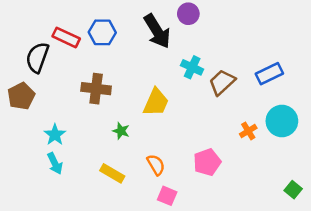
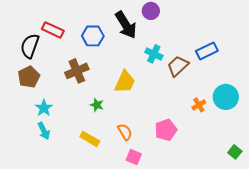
blue hexagon: (102, 32) -> (93, 36), moved
blue rectangle: (269, 74) -> (207, 51), moved
brown cross: (96, 89) -> (77, 71), turned -30
brown pentagon: (21, 96) -> (29, 77), moved

